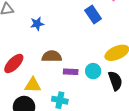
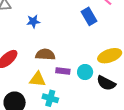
black semicircle: (115, 81) -> (106, 83), turned 132
yellow triangle: (33, 85) -> (38, 79), moved

